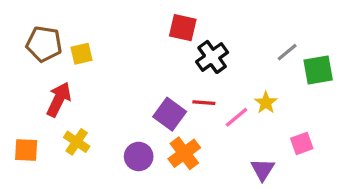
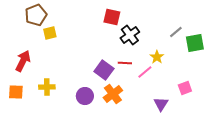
brown pentagon: (44, 44) -> (36, 15), moved, turned -30
red arrow: (59, 99) -> (23, 61), moved
yellow star: (266, 103) -> (157, 57), moved
yellow cross: (77, 142) -> (47, 87), turned -35

